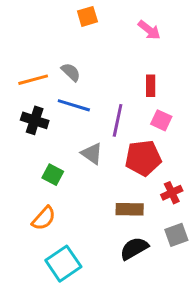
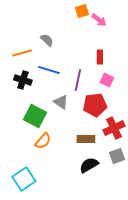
orange square: (87, 16) -> (82, 11), moved
gray semicircle: (71, 72) -> (47, 40), moved
green square: (53, 175) -> (35, 116), size x1.6
red cross: (172, 193) -> (114, 128), size x1.5
orange semicircle: (44, 218) -> (43, 141), moved
cyan square: (63, 264) -> (24, 179), moved

